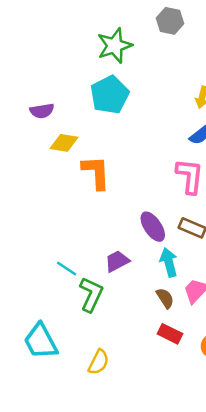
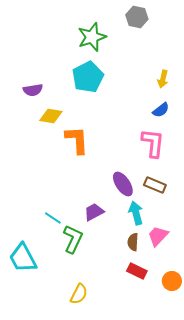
brown semicircle: (165, 298) -> (133, 242), turned -144
cyan trapezoid: (41, 341) -> (23, 258), moved

